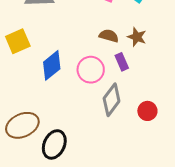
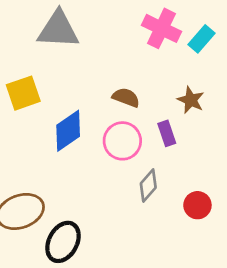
brown semicircle: (109, 36) -> (126, 97), moved
gray diamond: (112, 100) -> (148, 185), size x0.7

